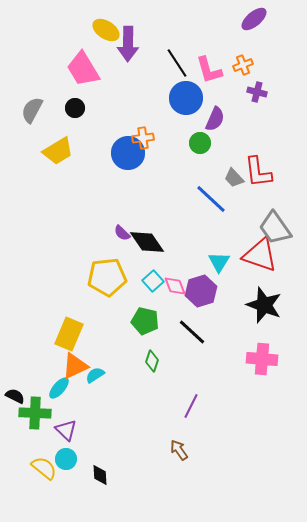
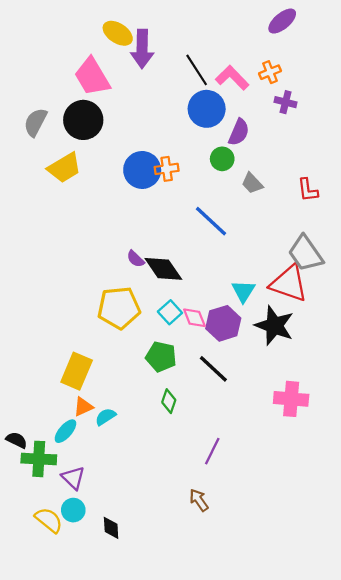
pink L-shape: (209, 70) -> (232, 78), turned 152
black circle: (75, 108) -> (83, 120), size x1.8
orange cross: (143, 138) -> (167, 169), moved
red L-shape: (258, 172) -> (308, 190), moved, size x0.7
gray trapezoid: (234, 178) -> (252, 183), moved
blue line: (211, 199) -> (211, 221), moved
black star: (264, 305) -> (274, 326), moved
orange triangle: (75, 366) -> (83, 407), size x0.7

